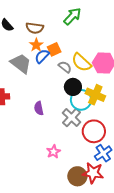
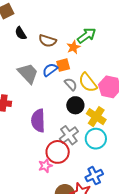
orange star: (36, 45) -> (73, 47), moved
cyan circle: (81, 100) -> (96, 139), moved
purple semicircle: (39, 108) -> (38, 121), size x1.6
red circle: (94, 131) -> (58, 152), moved

